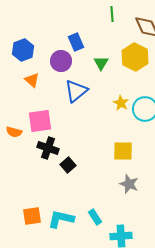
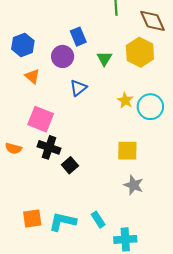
blue triangle: (76, 91) -> (78, 88), size x0.7
pink square: (40, 121) -> (41, 119), turned 30
orange semicircle: (14, 132) -> (13, 148), moved

